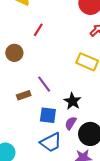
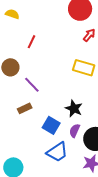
purple line: (44, 84) -> (32, 85), moved
blue square: (48, 115) -> (51, 125), turned 30

